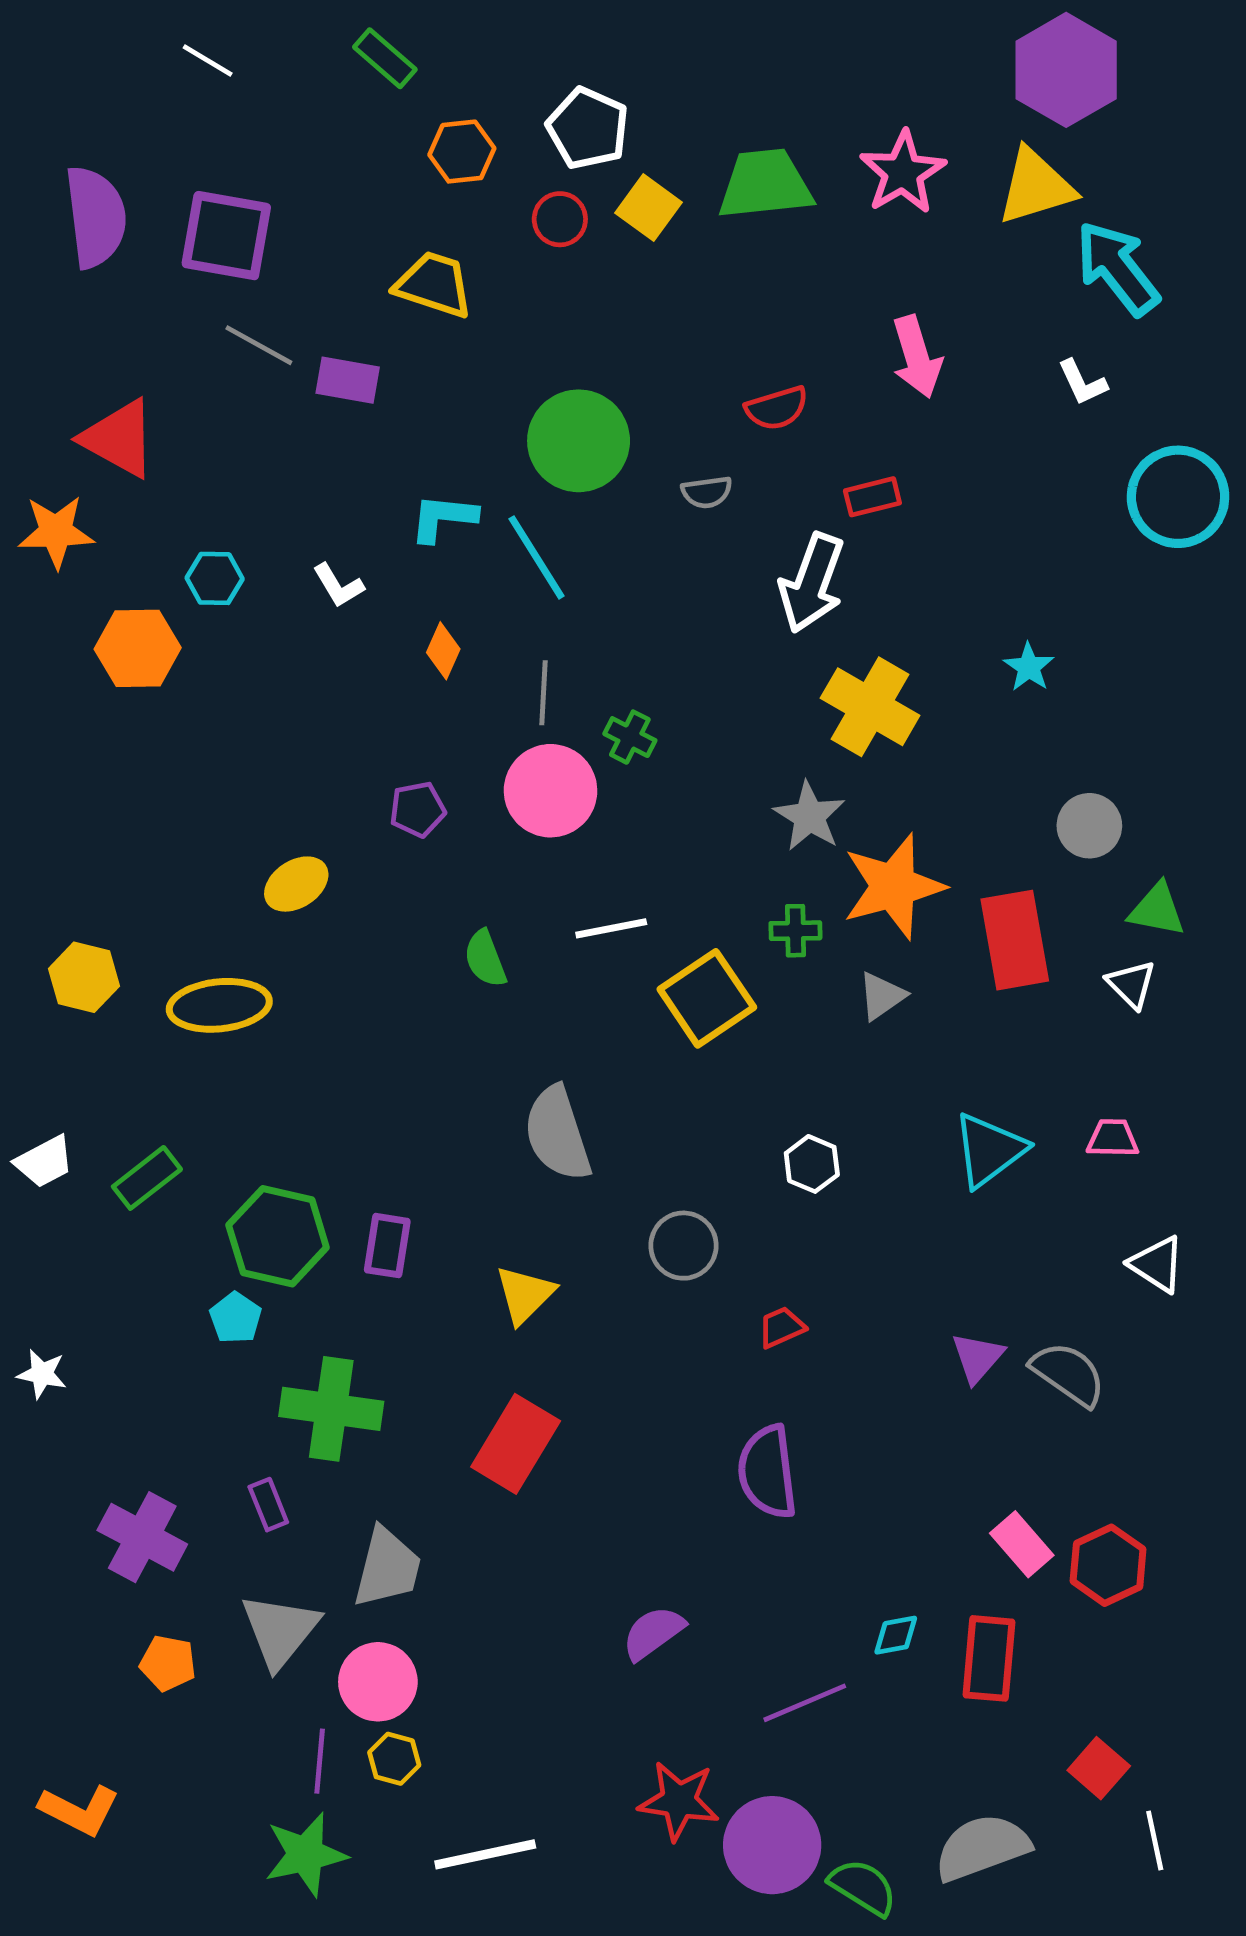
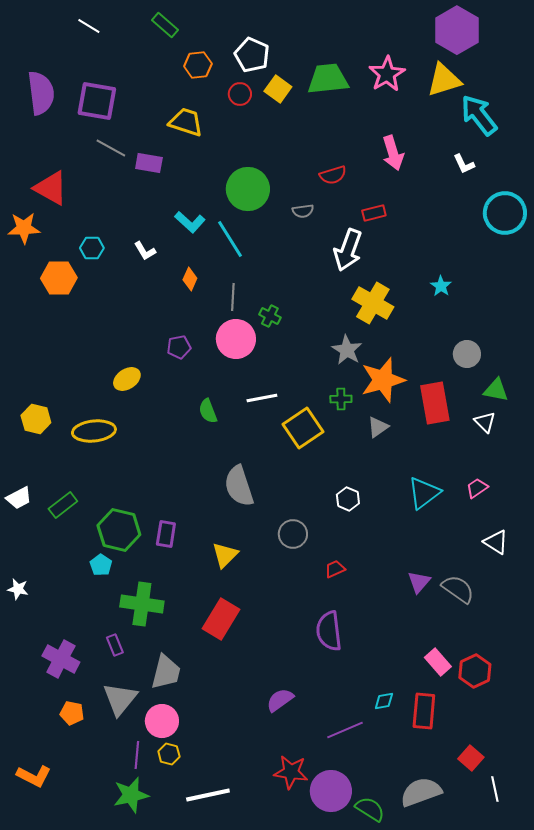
cyan L-shape: (443, 518) -> (190, 222), turned -144
pink trapezoid: (1113, 1138) -> (477, 488), turned -35

